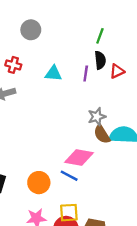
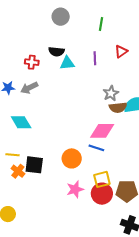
gray circle: (31, 30) -> (61, 17), moved
black semicircle: (100, 60) -> (56, 52), moved, turned 112
brown semicircle: (102, 134) -> (118, 107), turned -54

